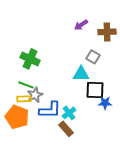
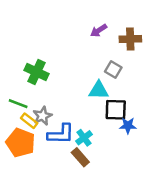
green line: (26, 85) -> (18, 104), moved
yellow rectangle: (24, 99) -> (29, 121), turned 40

